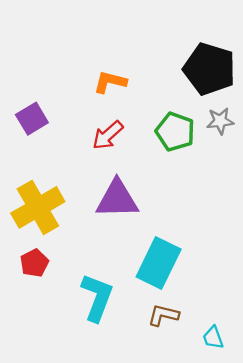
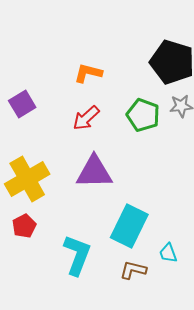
cyan trapezoid: (213, 338) -> (168, 253), moved

